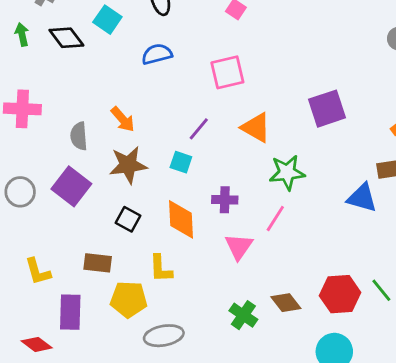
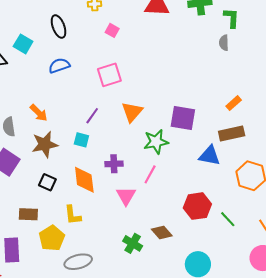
purple square: (327, 109) -> (183, 118), moved, turned 32
orange triangle: (256, 127) -> (132, 112), turned 45
red hexagon: (340, 294) -> (197, 206), moved
yellow pentagon: (129, 299) -> (52, 238), turned -30

